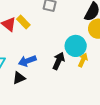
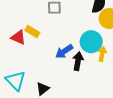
blue arrow: (27, 61) -> (64, 51), moved

